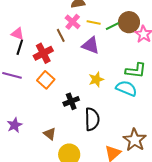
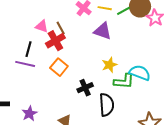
pink triangle: (18, 34) -> (42, 26), moved
brown line: (61, 35) -> (61, 28), moved
black line: (20, 47) -> (28, 49), moved
green L-shape: (136, 70) -> (124, 81), moved

